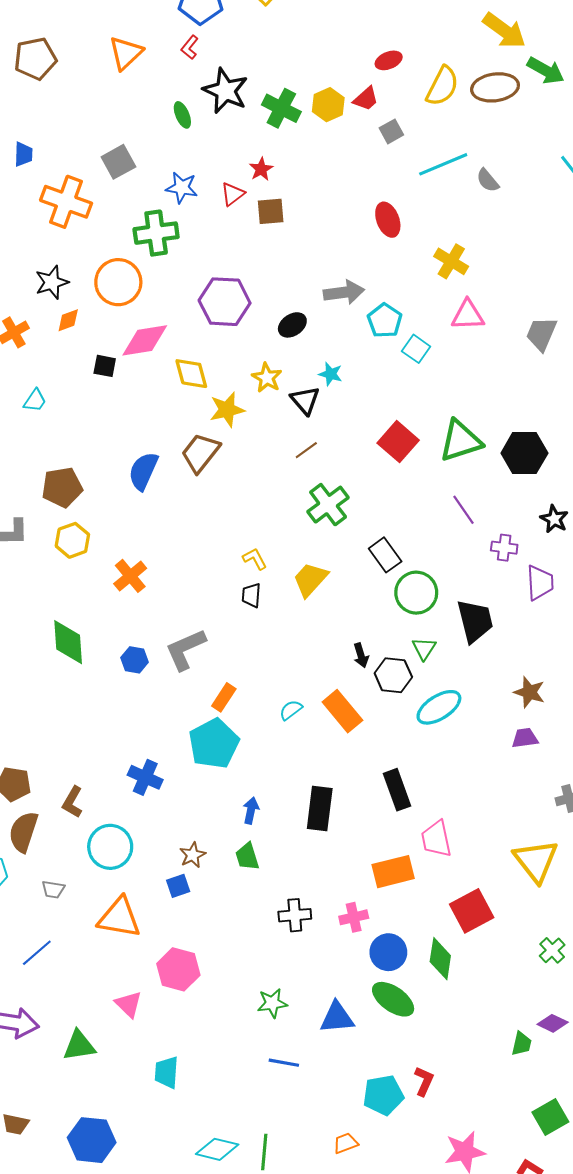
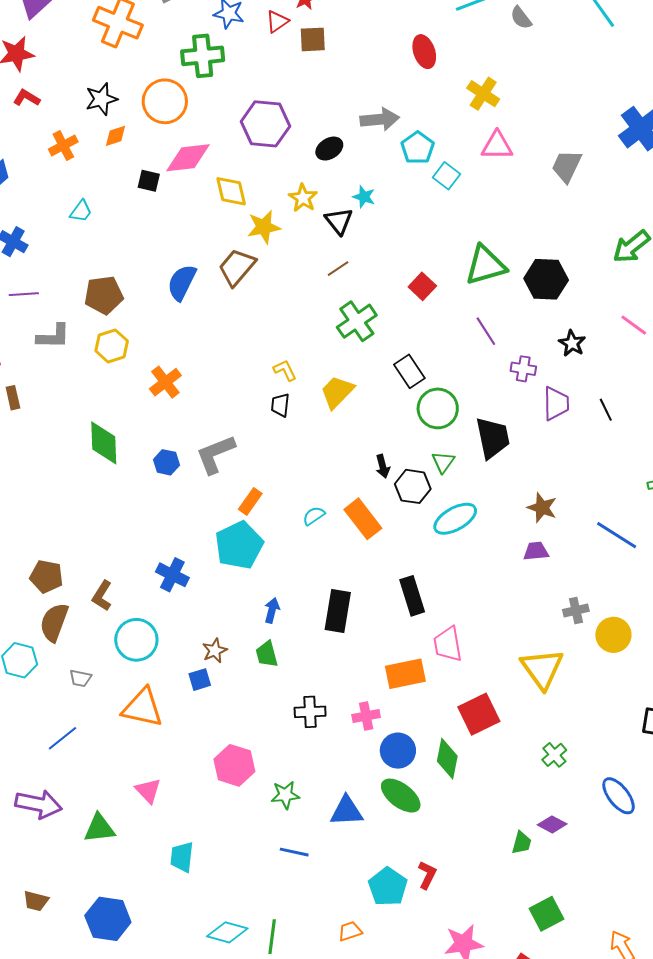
red square: (398, 442) -> (422, 286), moved, size x0.7
pink hexagon: (178, 969) -> (234, 765), moved
cyan pentagon: (383, 1095) -> (388, 887), turned -30

